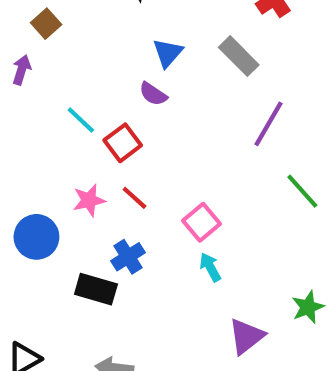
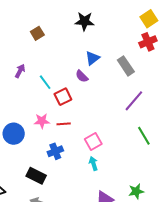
purple arrow: (22, 70) -> (20, 71), moved
red line: (134, 198) -> (64, 124), turned -56
black rectangle: (96, 289) -> (36, 176), moved

